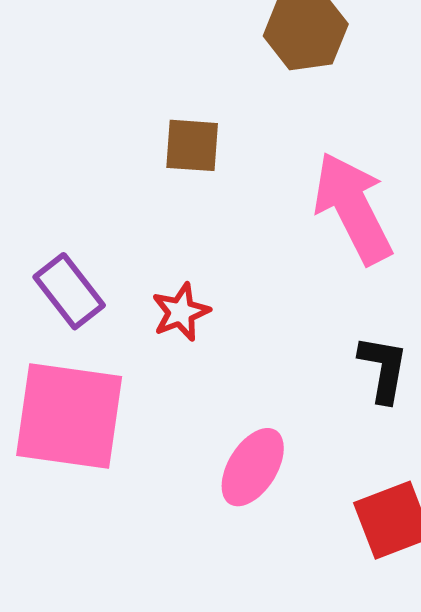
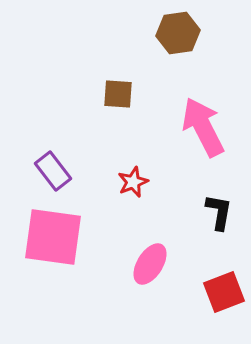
red star: (181, 312) -> (133, 182), moved

